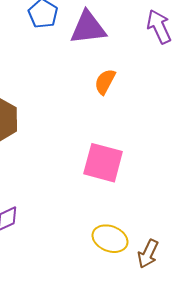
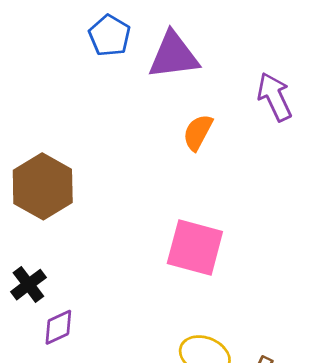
purple arrow: (159, 27) -> (275, 97), moved

